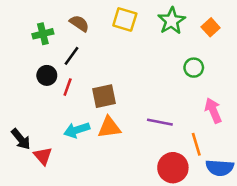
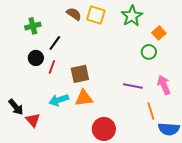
brown semicircle: (79, 23) -> (74, 14), moved
orange square: (211, 27) -> (159, 33), moved
purple line: (160, 122) -> (133, 86), moved
red circle: (173, 168) -> (104, 129), moved

